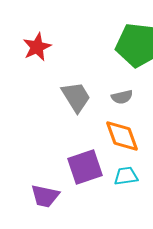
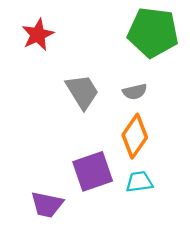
orange diamond: (122, 136) -> (135, 136), turned 54

